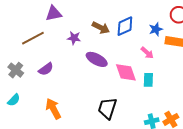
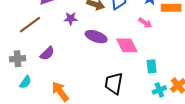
gray cross: (16, 70) -> (18, 59), turned -35
cyan rectangle: (148, 80) -> (152, 66), moved
cyan semicircle: (14, 100) -> (25, 82), moved

